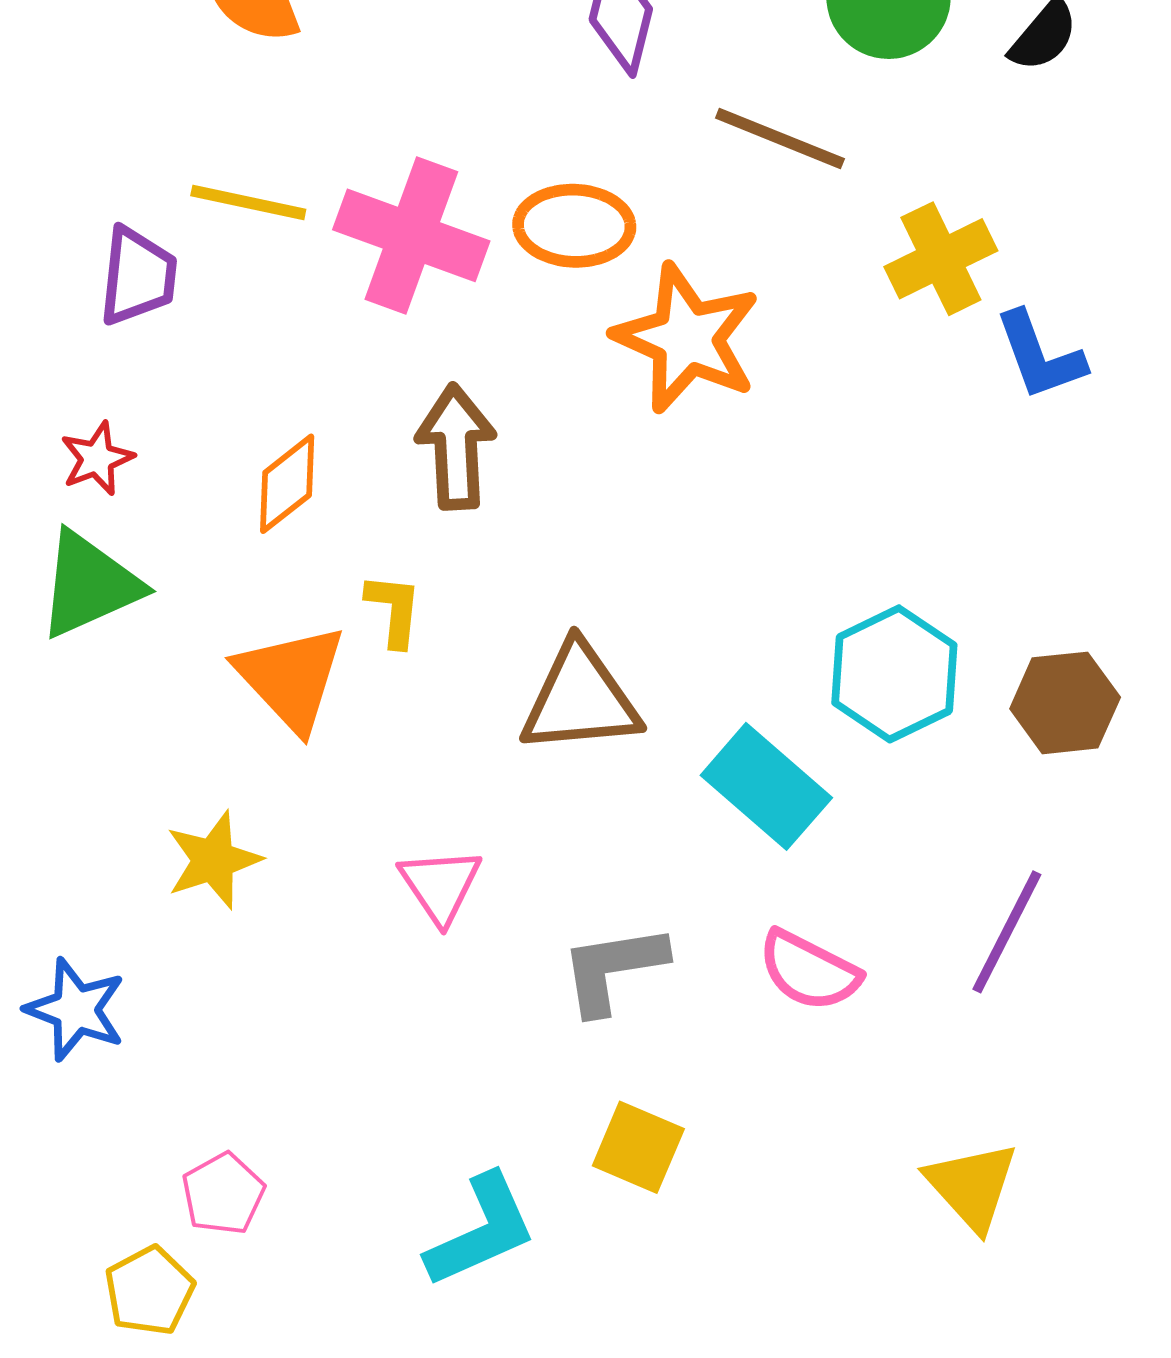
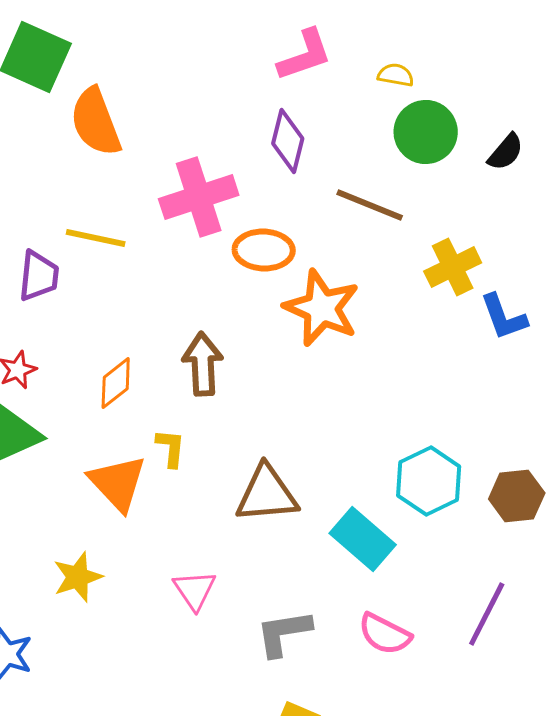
pink cross: (411, 235) -> (199, 197), moved, turned -38

